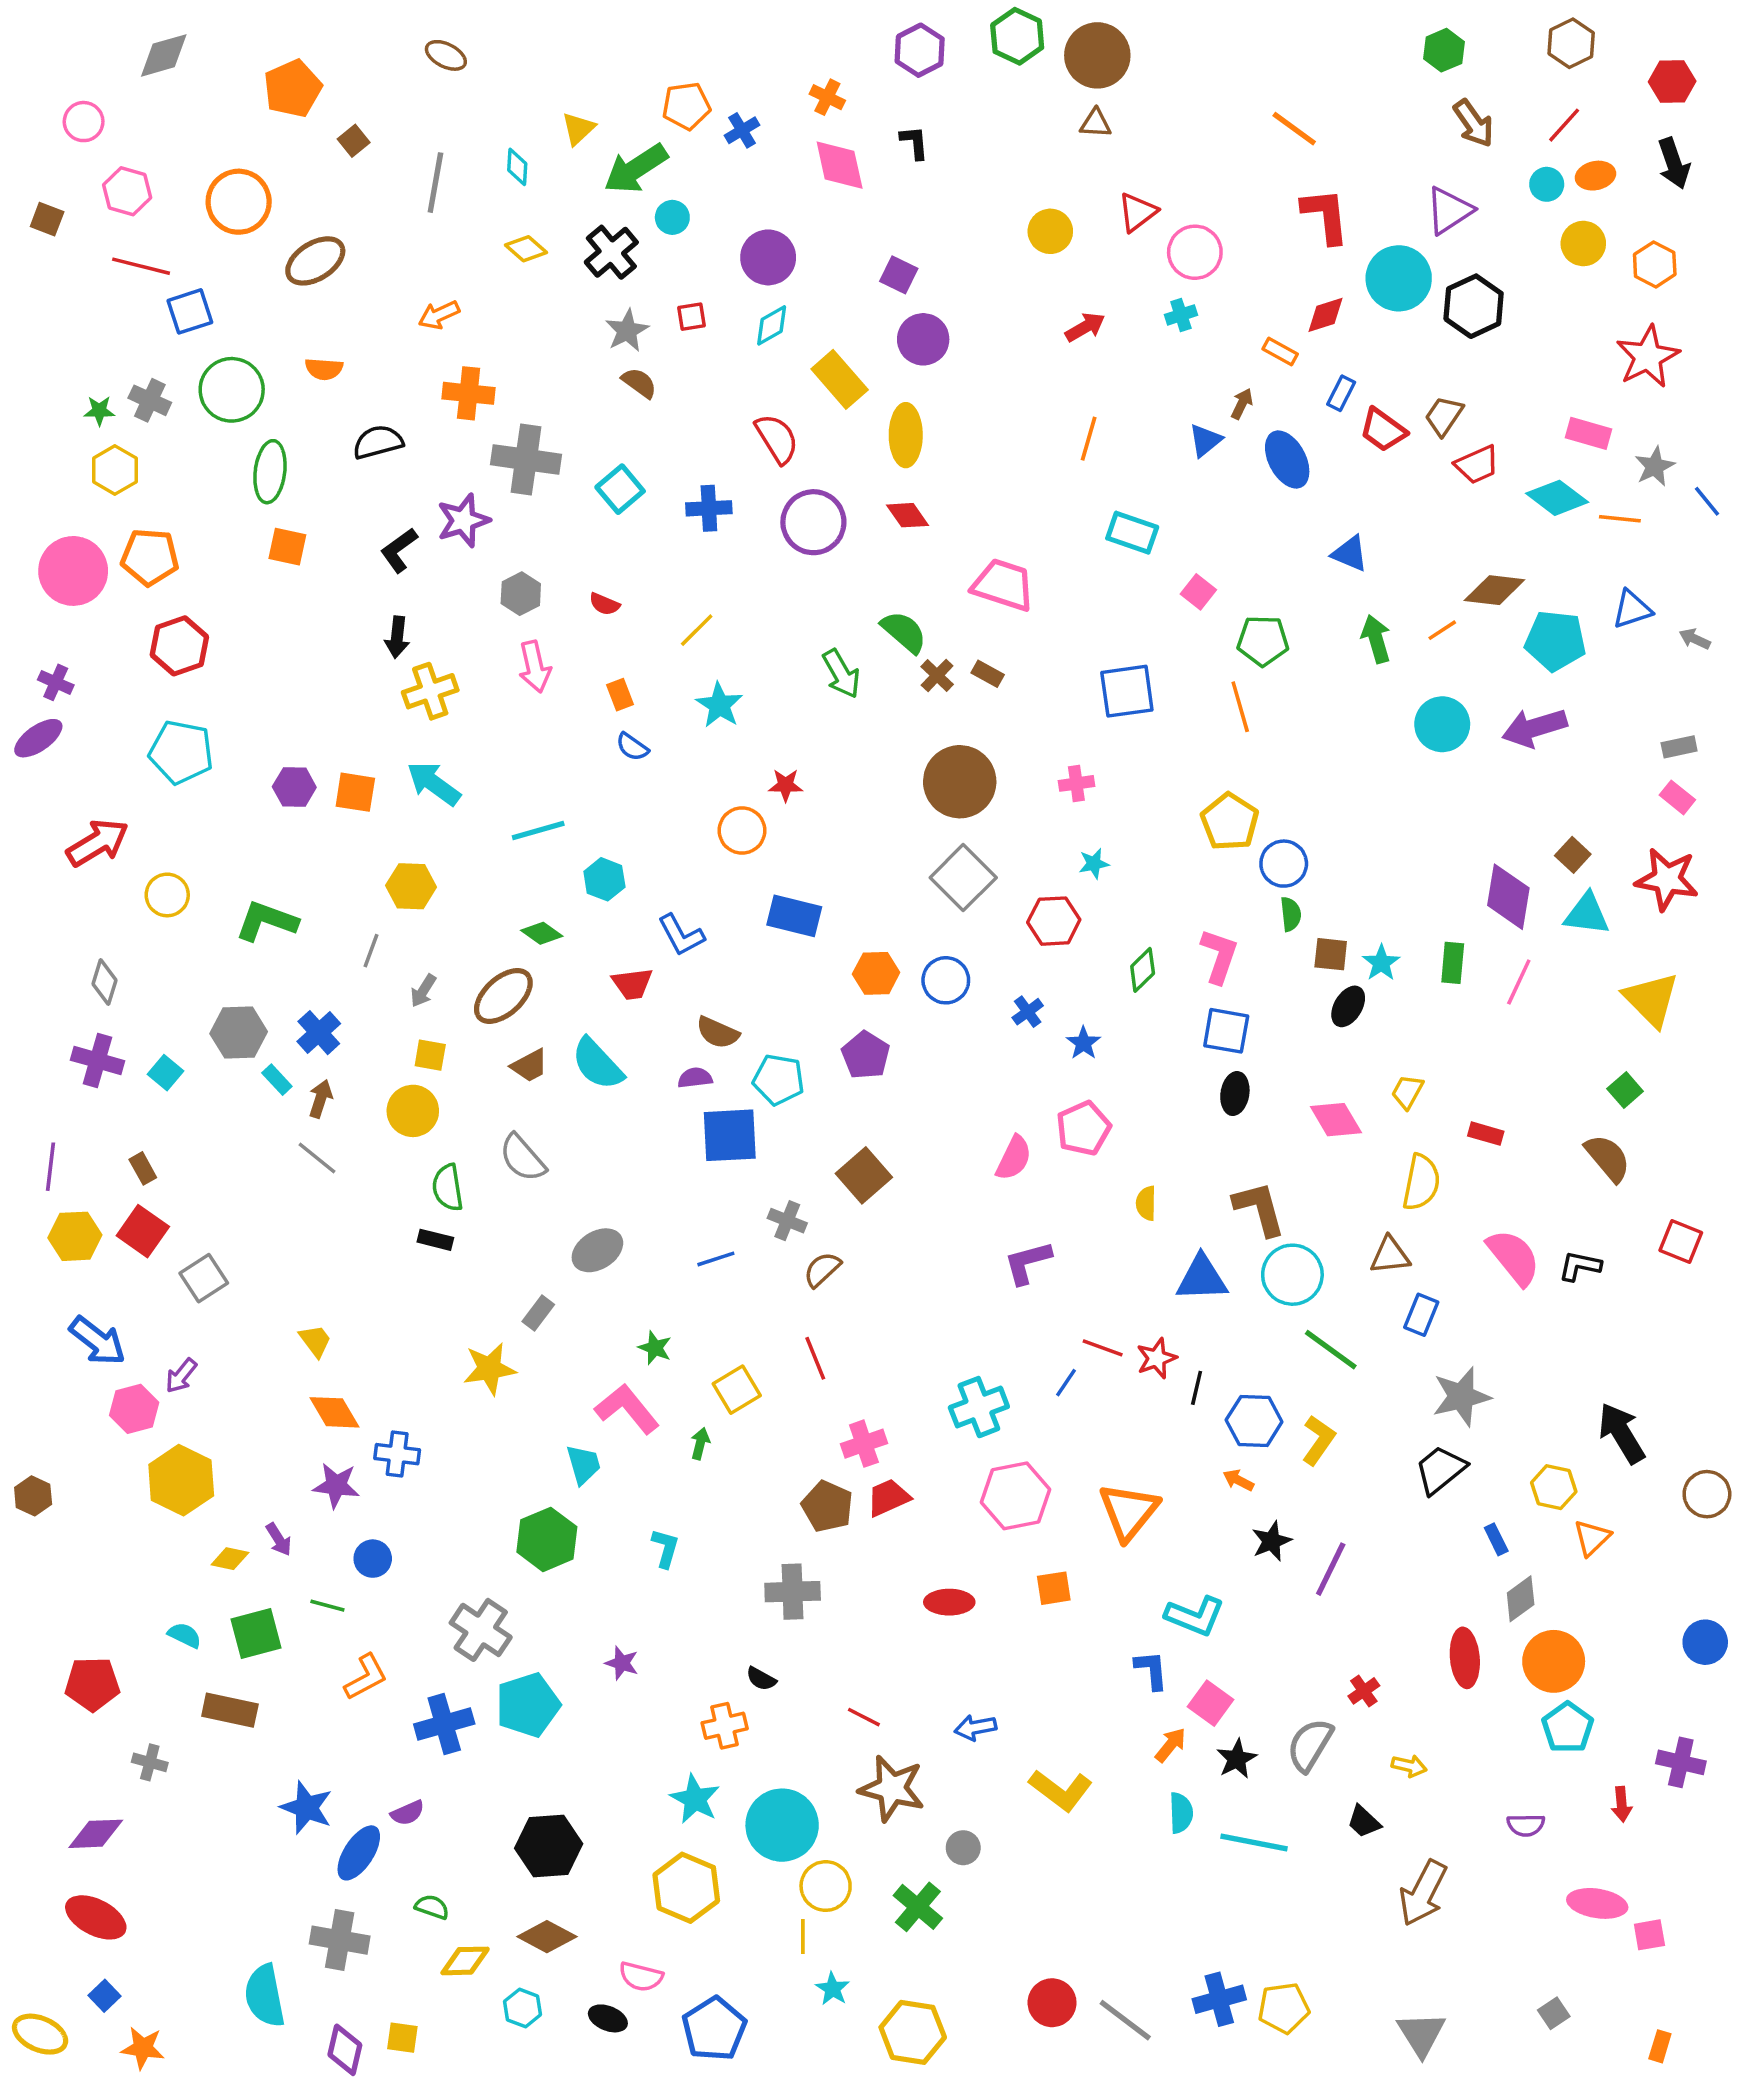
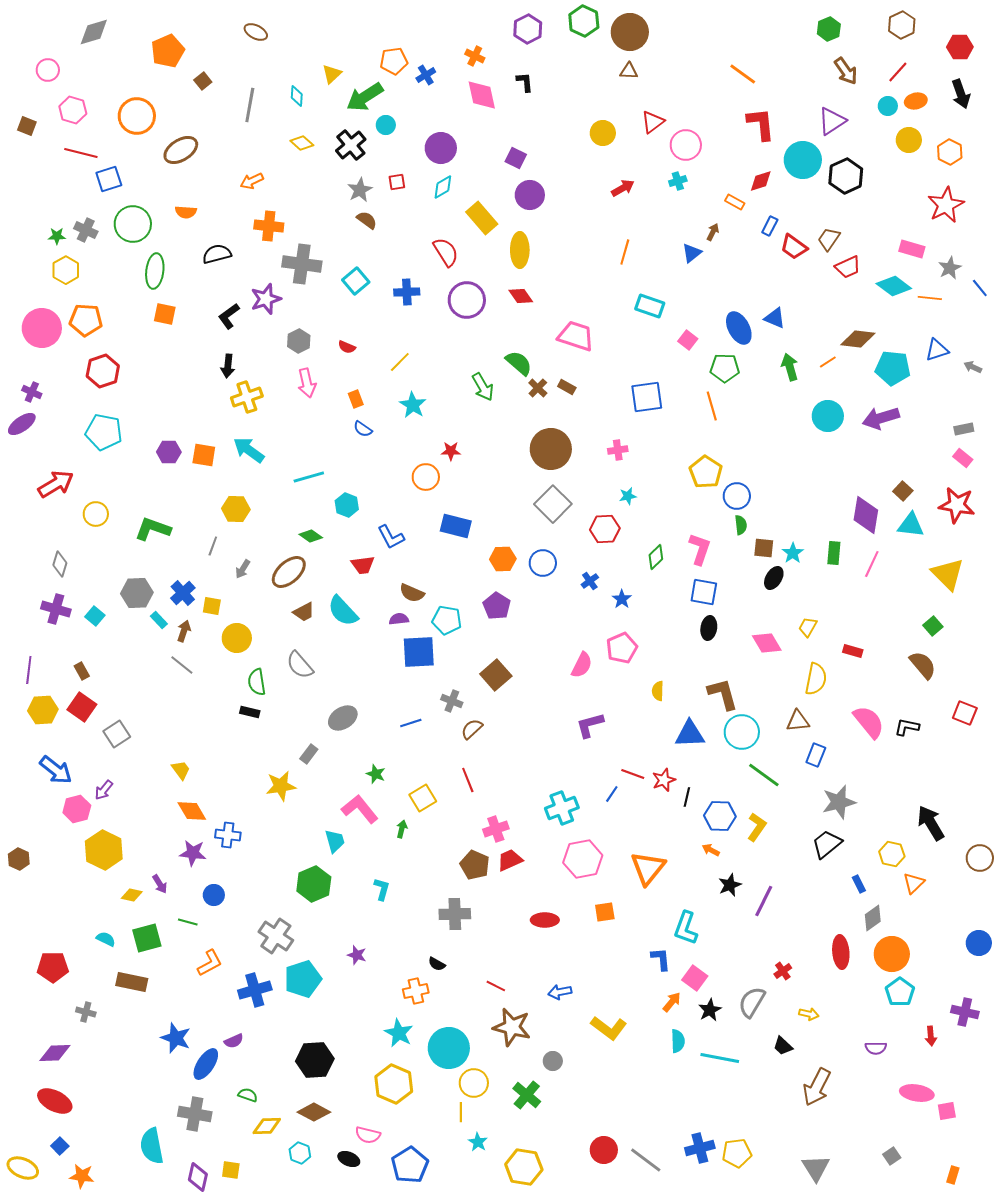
blue ellipse: (1287, 459) -> (739, 328), moved
yellow square: (430, 1055) -> (212, 606), moved
cyan L-shape: (1195, 1616) -> (686, 928), turned 88

